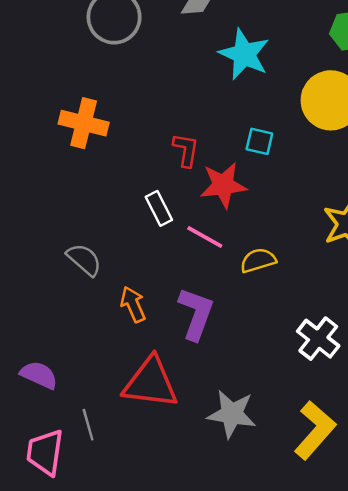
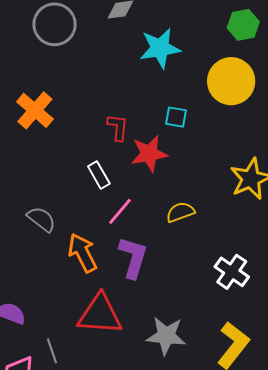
cyan star: (244, 54) -> (160, 48), turned -30
orange cross: (84, 123) -> (35, 110), turned 30
pink line: (205, 237) -> (120, 211), moved, turned -76
orange arrow: (133, 304) -> (83, 253), size x1.4

